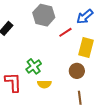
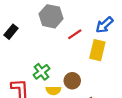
blue arrow: (85, 17) -> (104, 25), moved
brown circle: (77, 71) -> (72, 81), moved

